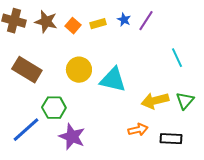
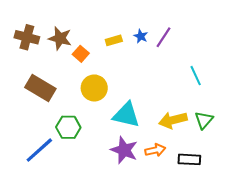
orange square: (73, 26) -> (81, 54), moved
cyan triangle: (113, 80) -> (126, 115), moved
purple star: (72, 137) -> (124, 150), moved

